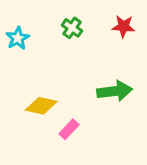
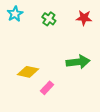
cyan star: (18, 38) -> (15, 14), moved

